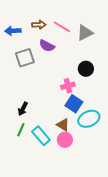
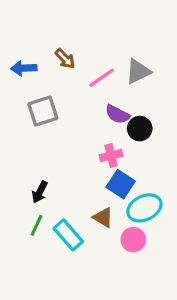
brown arrow: (39, 25) -> (65, 59), turned 48
pink line: (62, 27) -> (102, 78), moved, turned -66
purple semicircle: (47, 46) -> (117, 114), moved
pink circle: (65, 140) -> (133, 240), moved

